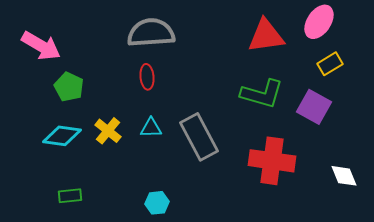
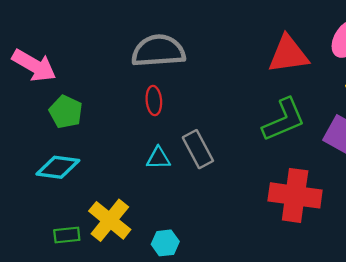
green L-shape: (262, 94) -> (284, 120), turned -39
yellow cross: (108, 131) -> (110, 220), moved, size x1.4
gray rectangle: (199, 137) -> (198, 149), moved, size x0.7

